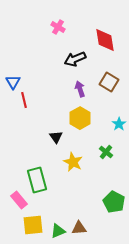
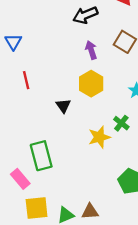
red line: (24, 100) -> (26, 80), moved
yellow star: (73, 162) -> (99, 137), moved, turned 30

